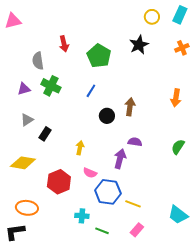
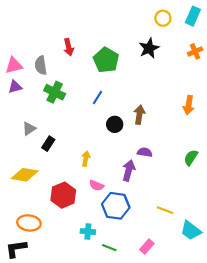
pink triangle: (13, 21) -> (14, 65), moved
purple triangle: (24, 89) -> (15, 87), moved
yellow line: (133, 204) -> (165, 210), moved

